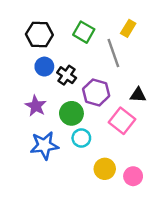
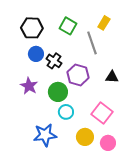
pink square: (122, 121) -> (102, 113), moved
blue star: (44, 145) -> (45, 135), moved

